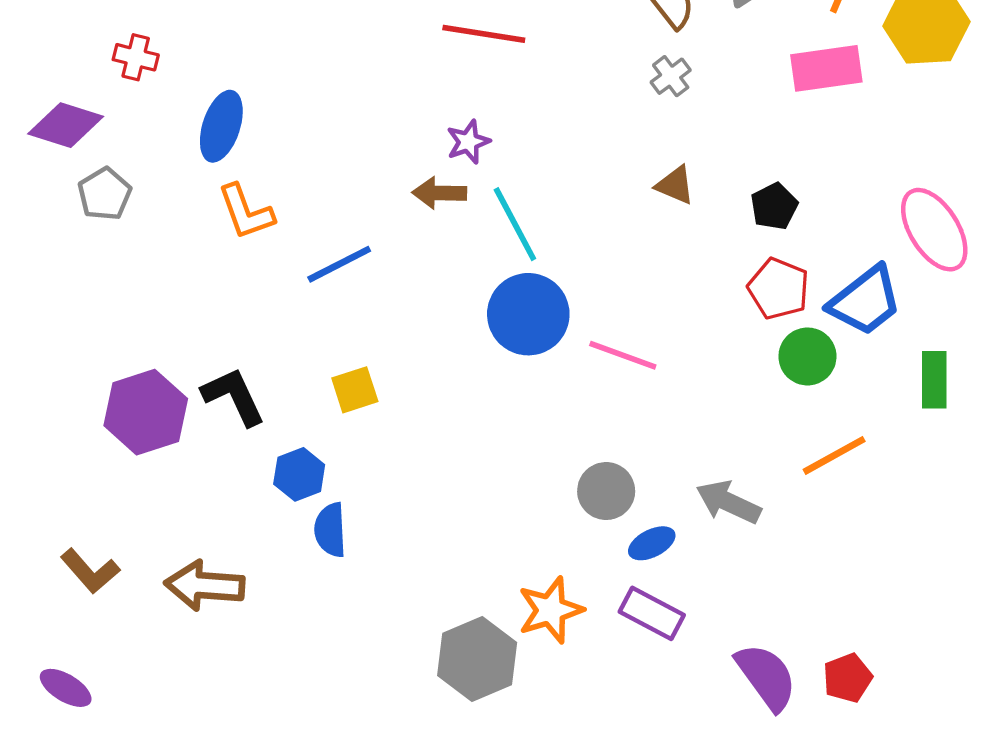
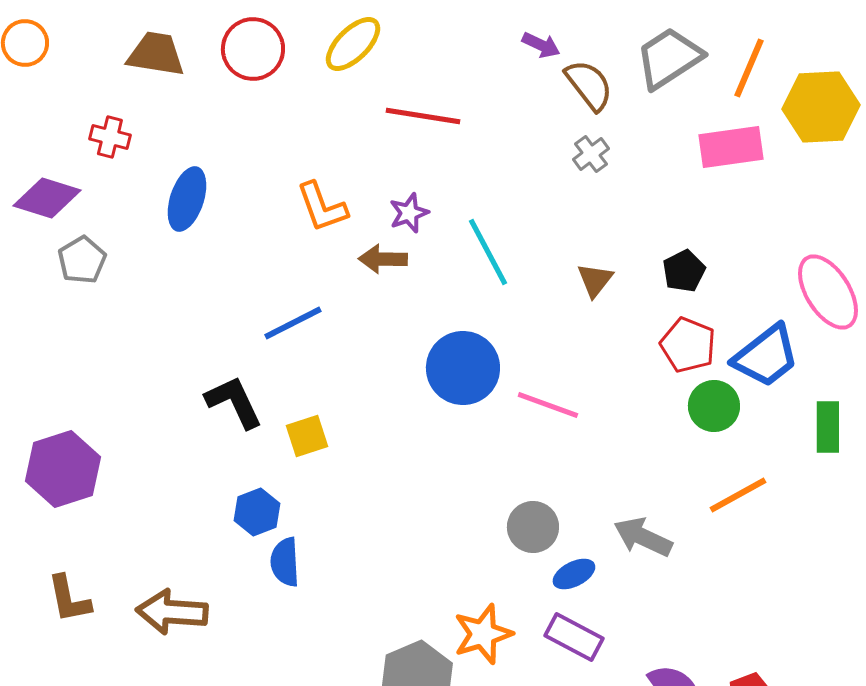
brown triangle: (675, 185) -> (595, 280), moved, turned 45
orange L-shape: (246, 212) -> (322, 207), moved
cyan line: (515, 224) -> (488, 252), moved
black L-shape: (234, 396) -> (234, 402), moved
purple hexagon: (146, 412) -> (63, 469), moved
brown L-shape: (90, 571) -> (69, 599), turned 30

